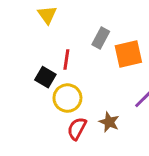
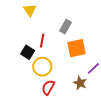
orange square: (128, 54) -> (76, 48), moved
brown star: (109, 122) -> (80, 83), moved

